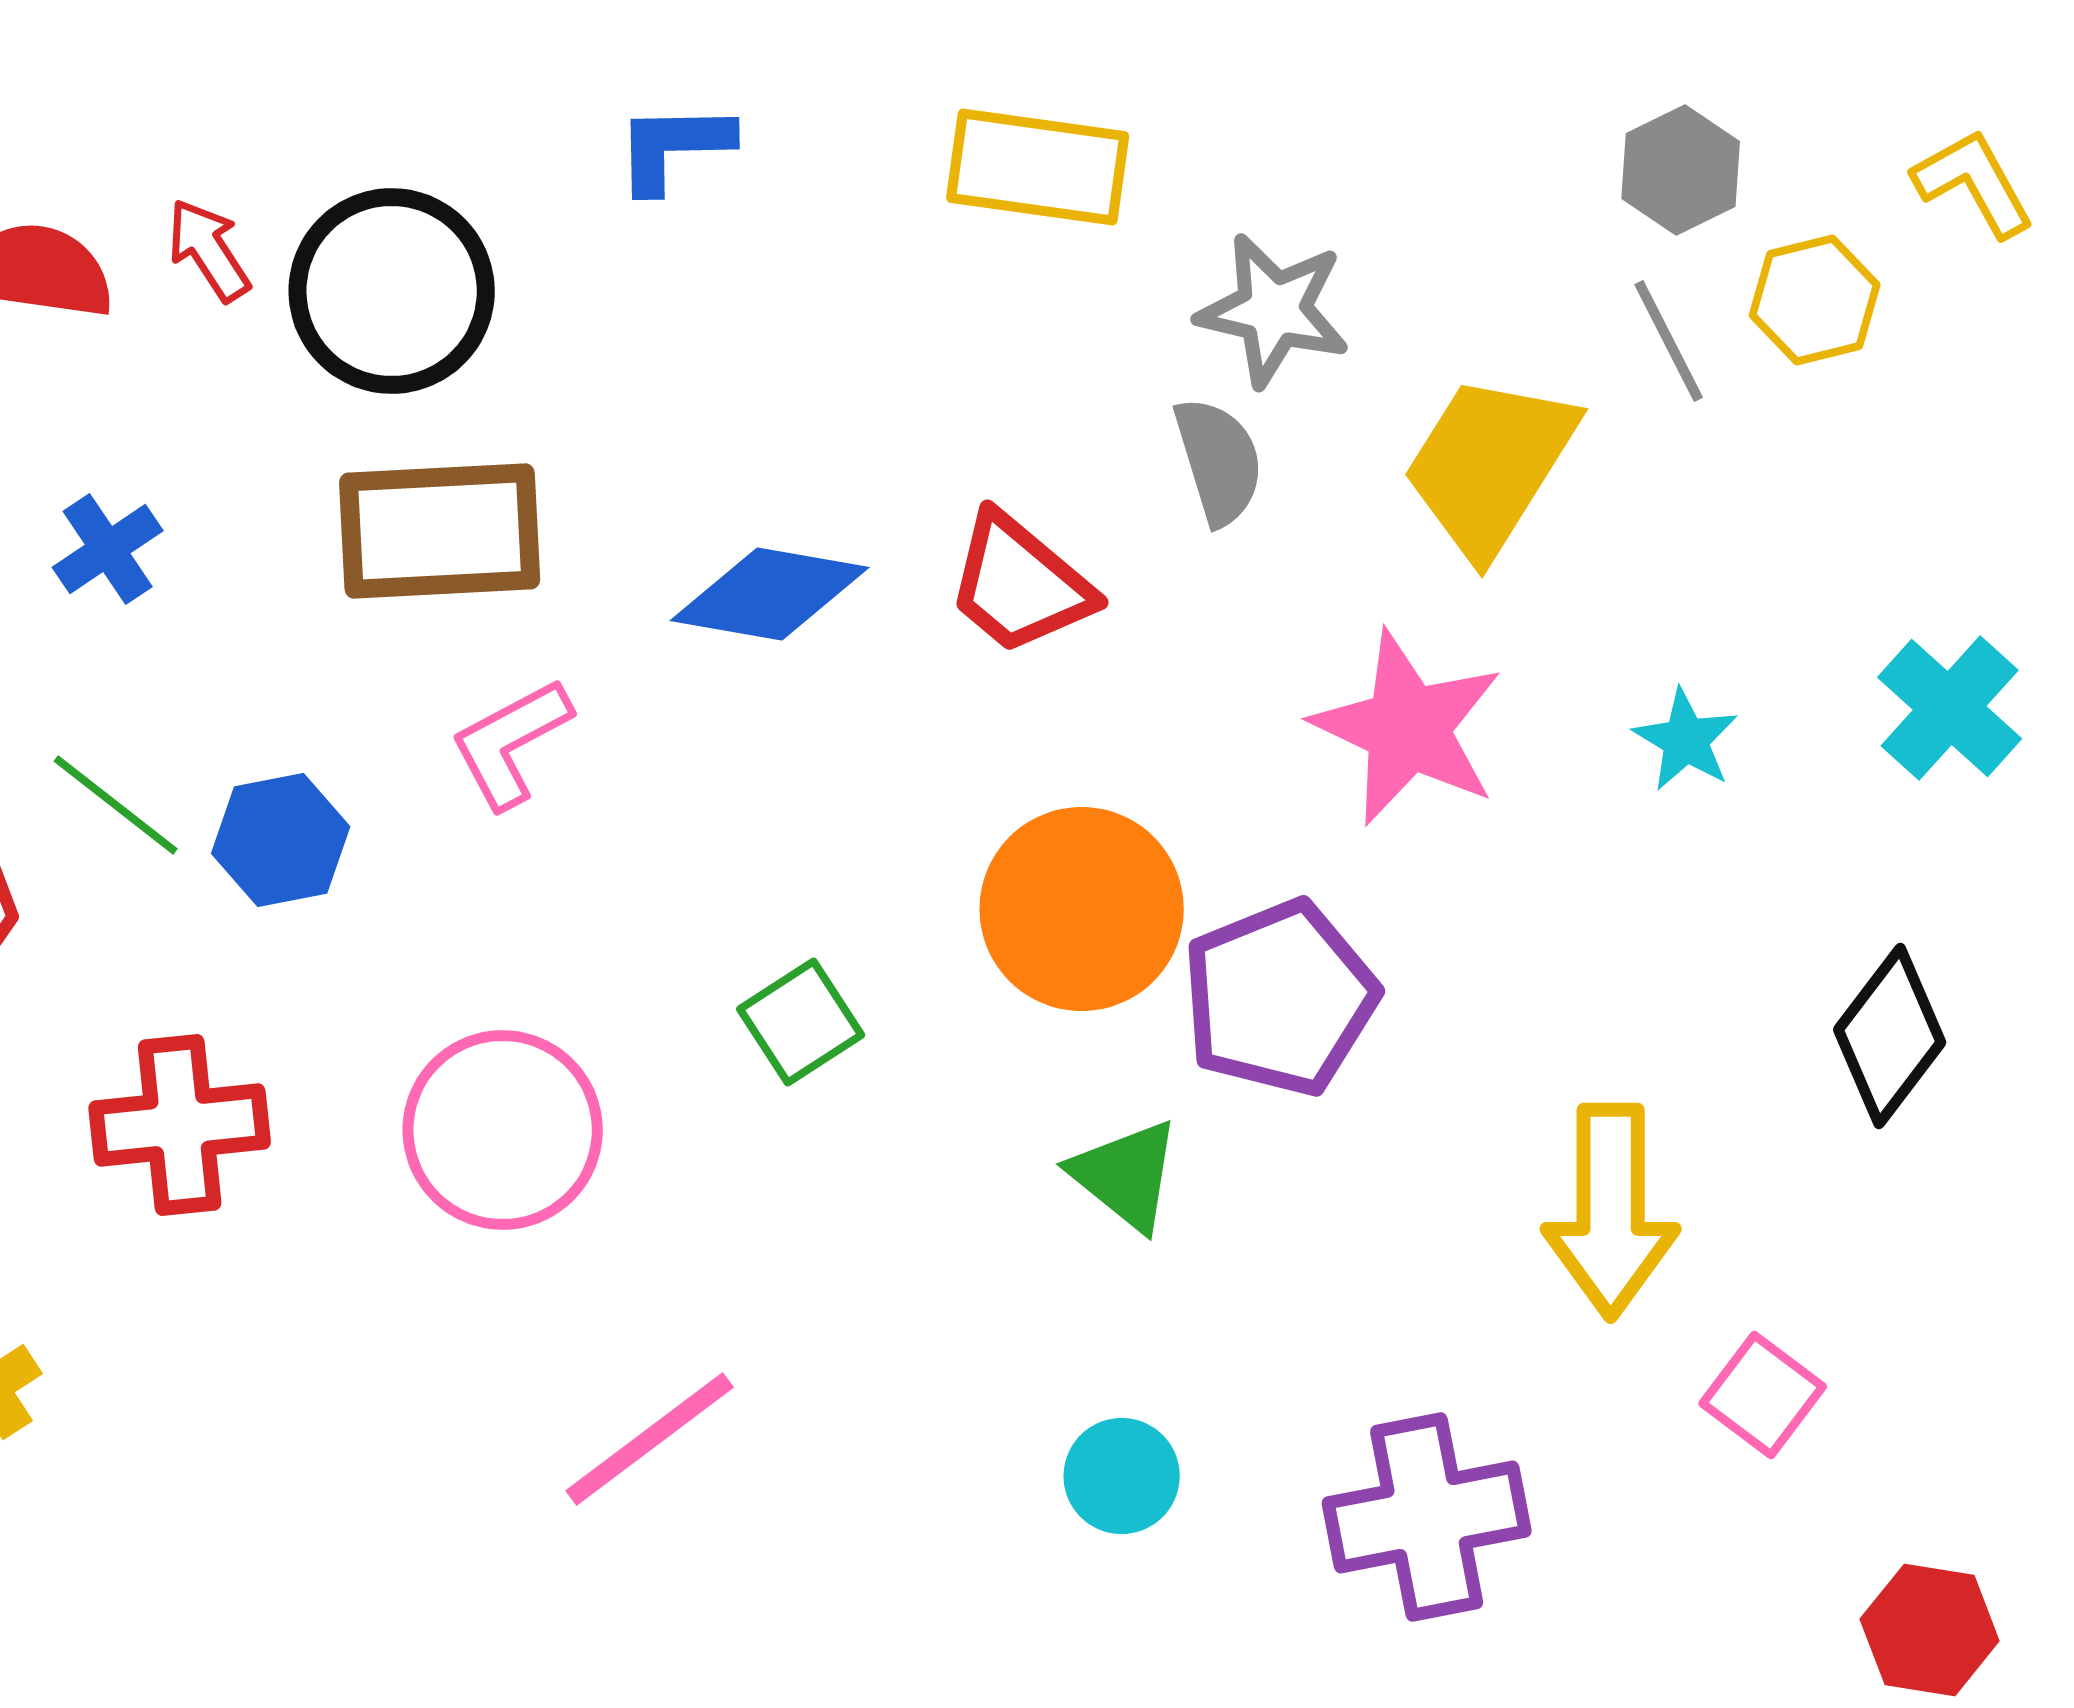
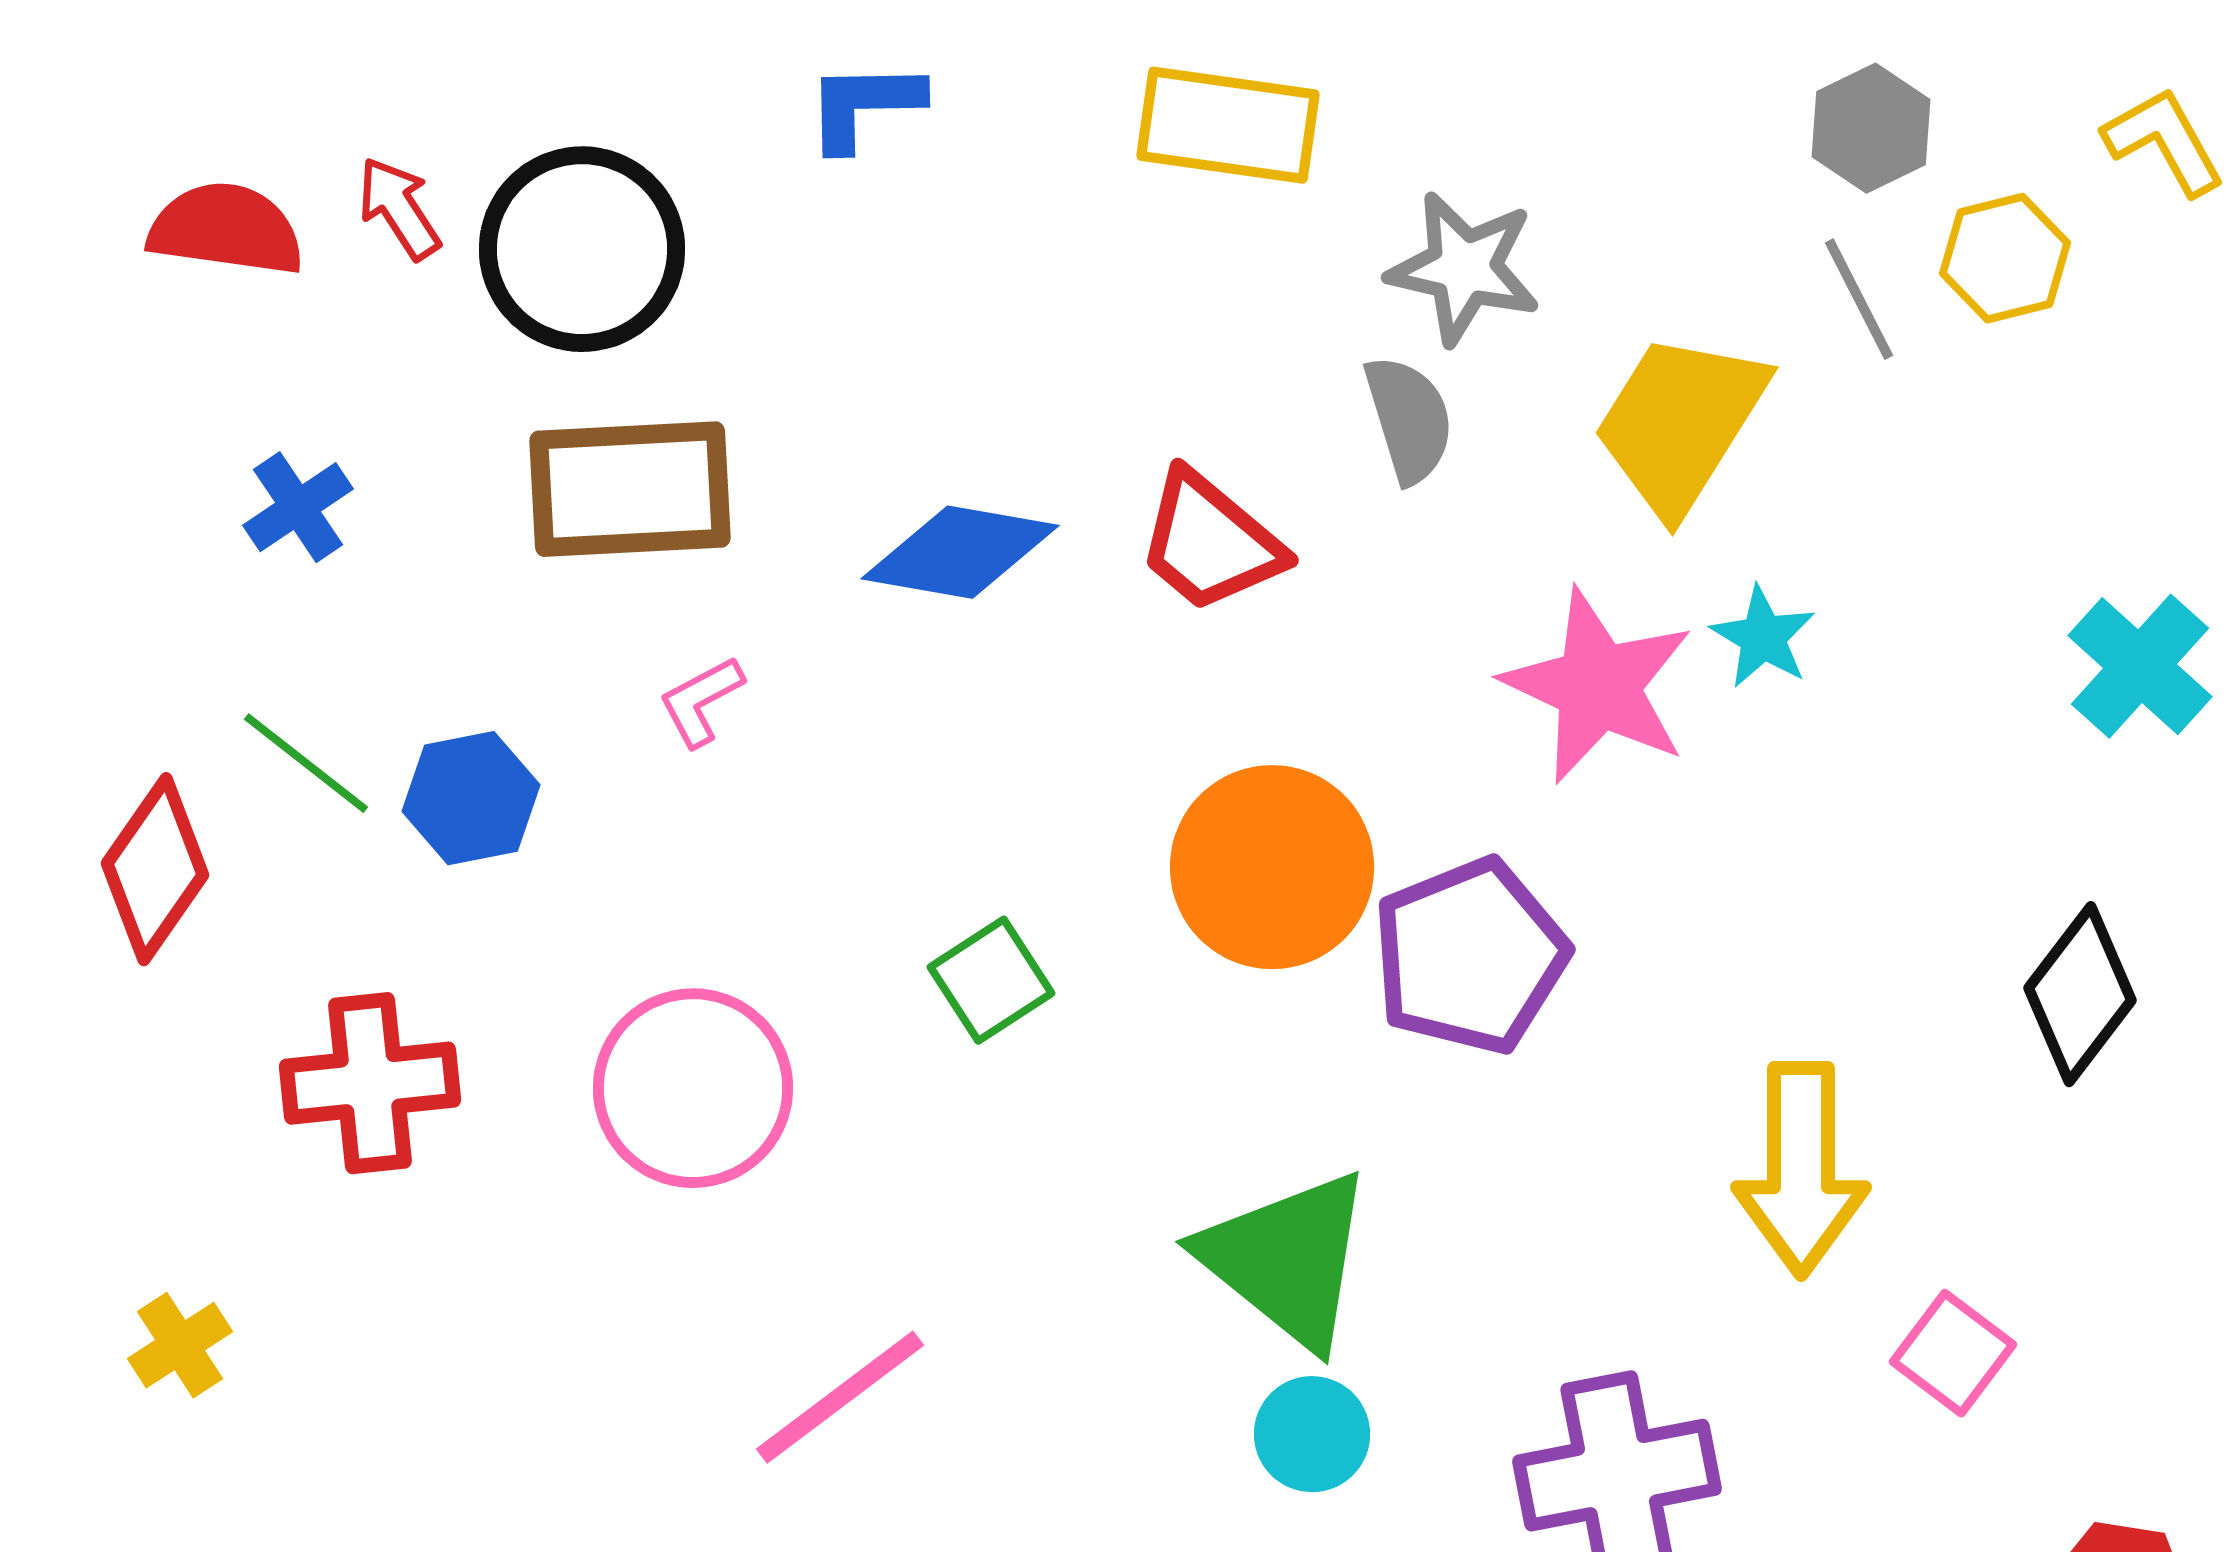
cyan star: (1686, 740) -> (1763, 637), moved
pink L-shape: (511, 743) -> (701, 701), size x0.7
green triangle: (1126, 1175) -> (1287, 1259), moved, size x1.6

